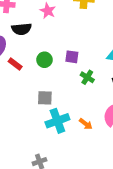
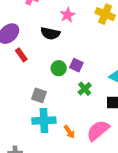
black semicircle: (21, 29) -> (50, 33), moved
green circle: (44, 60) -> (59, 68), moved

